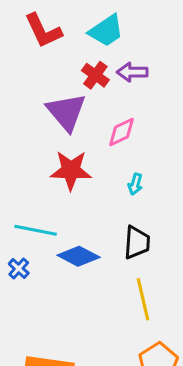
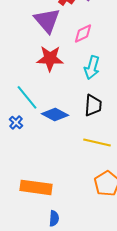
cyan arrow: (135, 184) -> (92, 67), size x1.6
cyan line: (36, 230) -> (27, 97), turned 40
yellow line: (143, 299) -> (97, 142), turned -64

